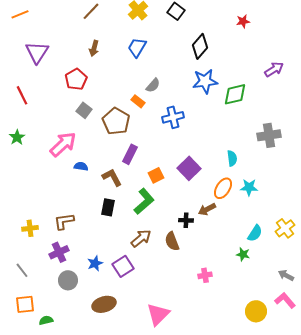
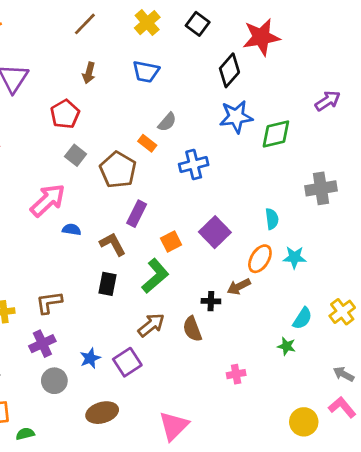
red star: (243, 21) -> (261, 37), moved, size x2.0
blue trapezoid: (137, 47) -> (146, 72), turned -110

